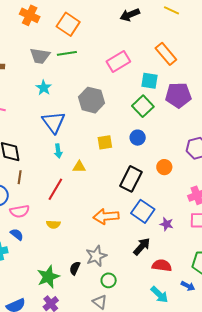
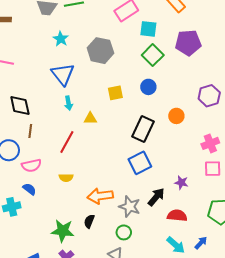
cyan square: (149, 81) -> (148, 29), moved
cyan star: (44, 88) -> (61, 39), moved
blue square: (143, 211) -> (140, 163), moved, turned 30
orange arrow: (106, 216) -> (100, 196), moved
purple star: (166, 224) -> (181, 183), moved
gray star: (96, 256) -> (130, 207), moved, turned -30
green star: (48, 277) -> (63, 231), turned 30
blue arrow: (188, 286) -> (201, 243), moved, turned -72

